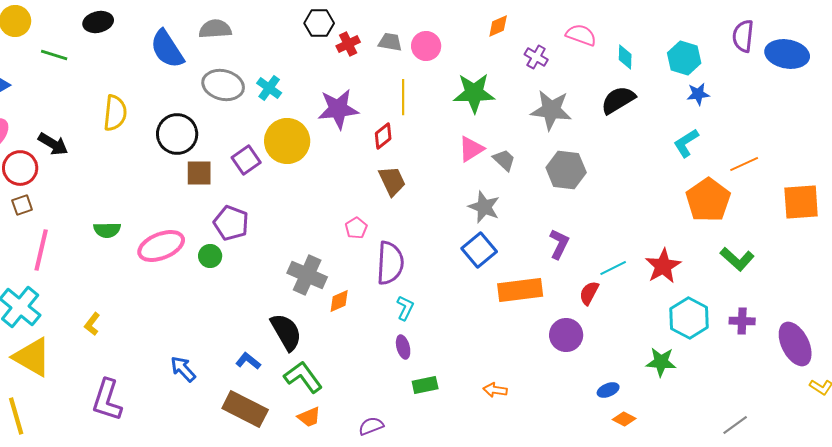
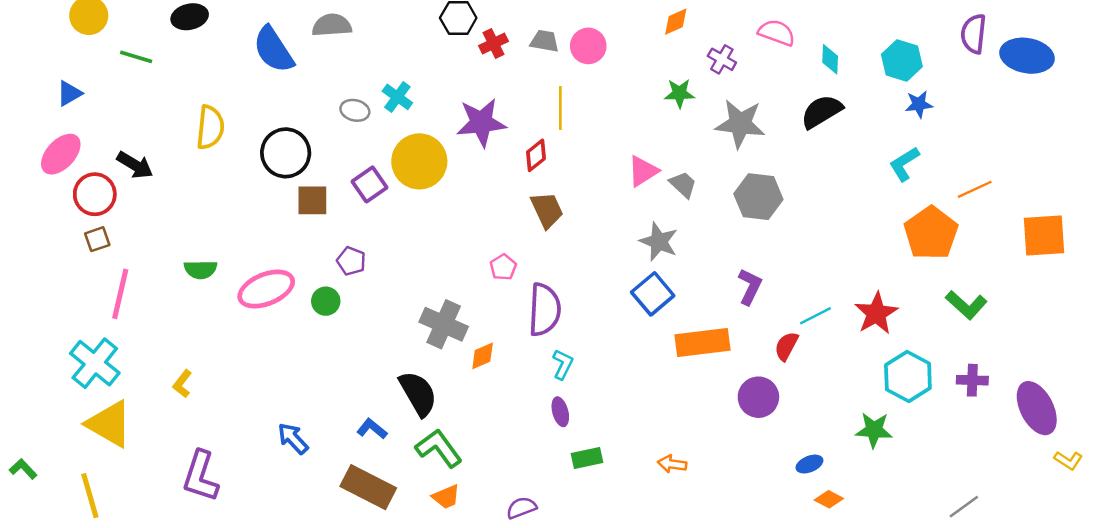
gray ellipse: (223, 85) -> (355, 110), moved, size x0.6
green star: (474, 93) -> (679, 93), moved, size x0.6
purple pentagon: (231, 223) -> (351, 261), size x0.7

